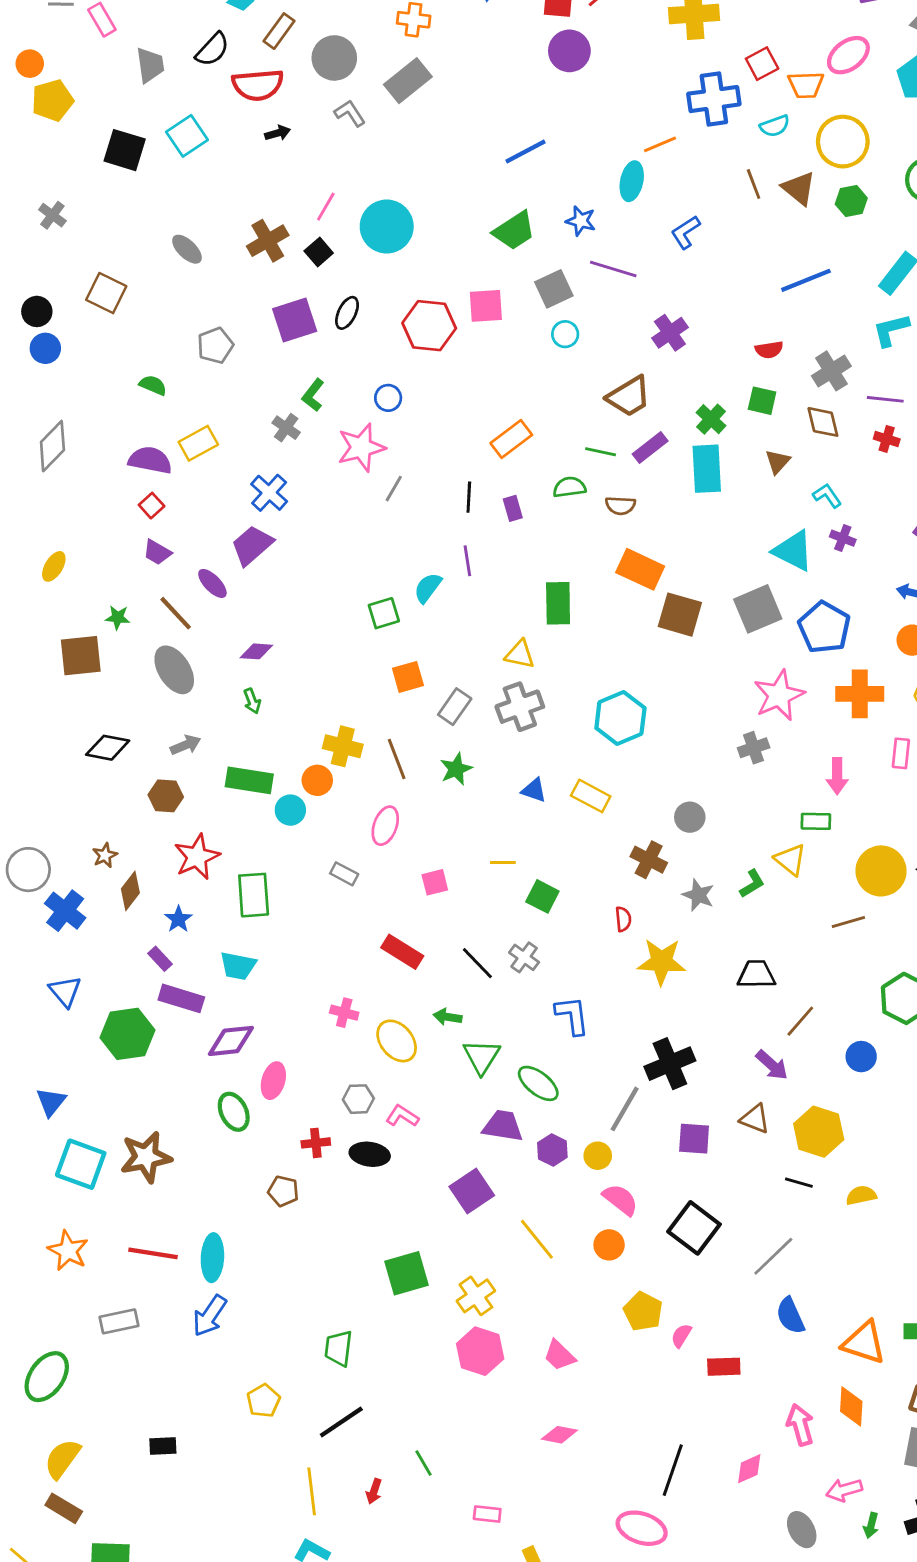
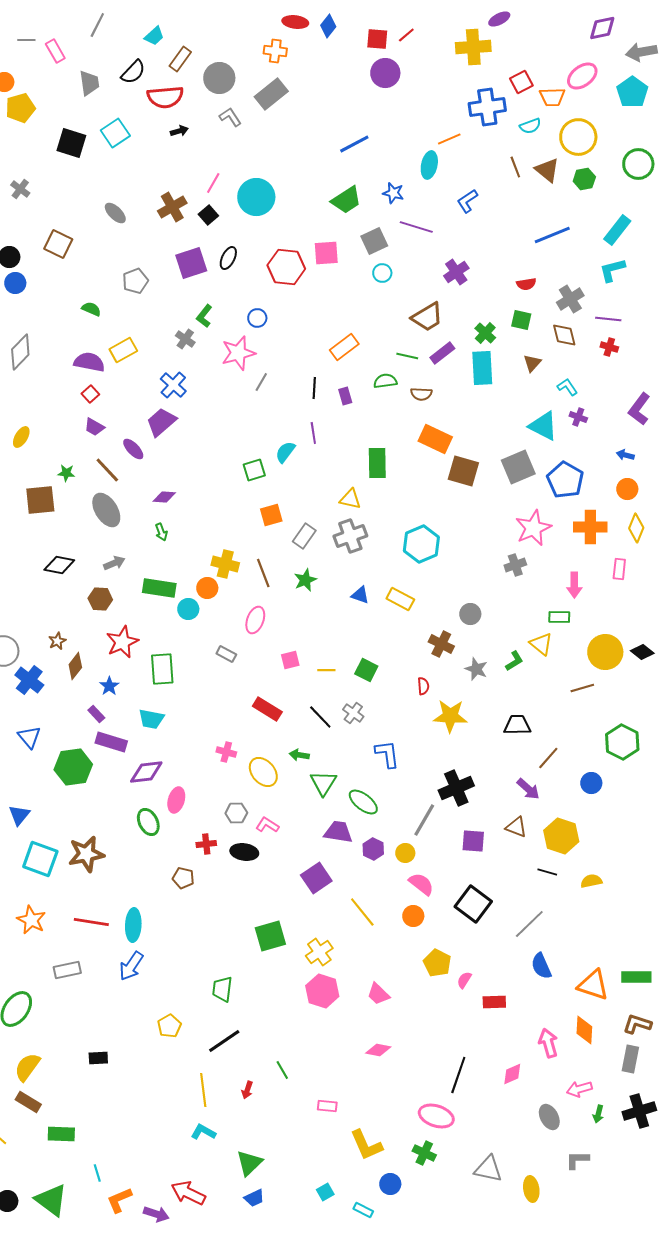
yellow line: (503, 862) -> (326, 670), moved

